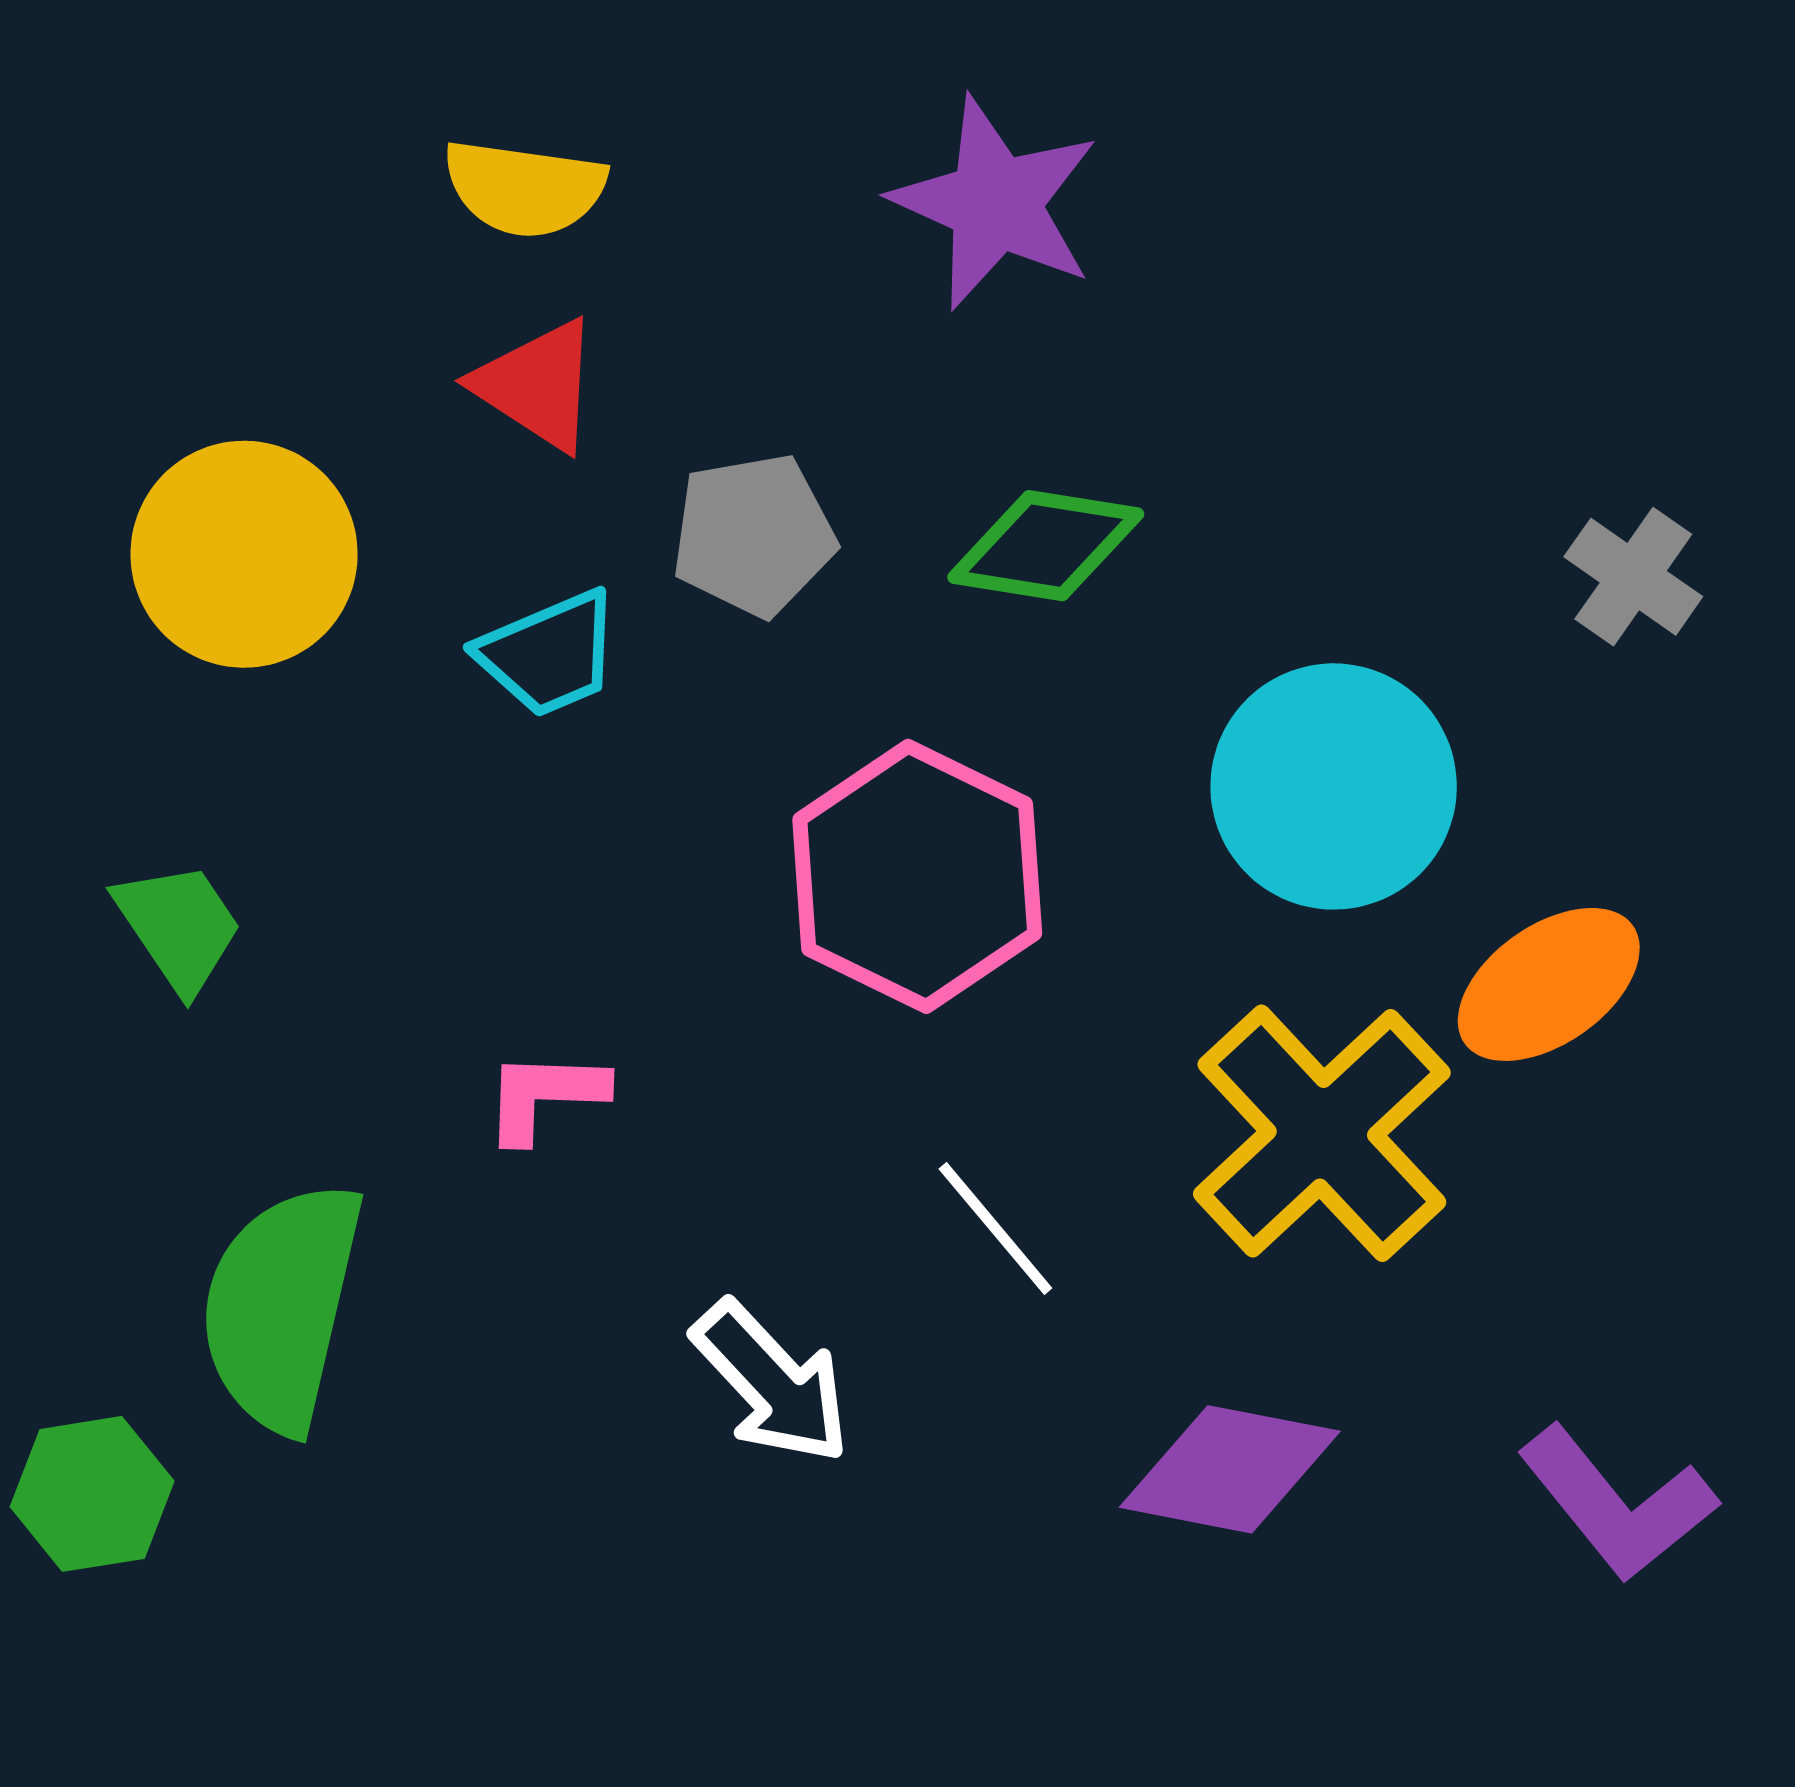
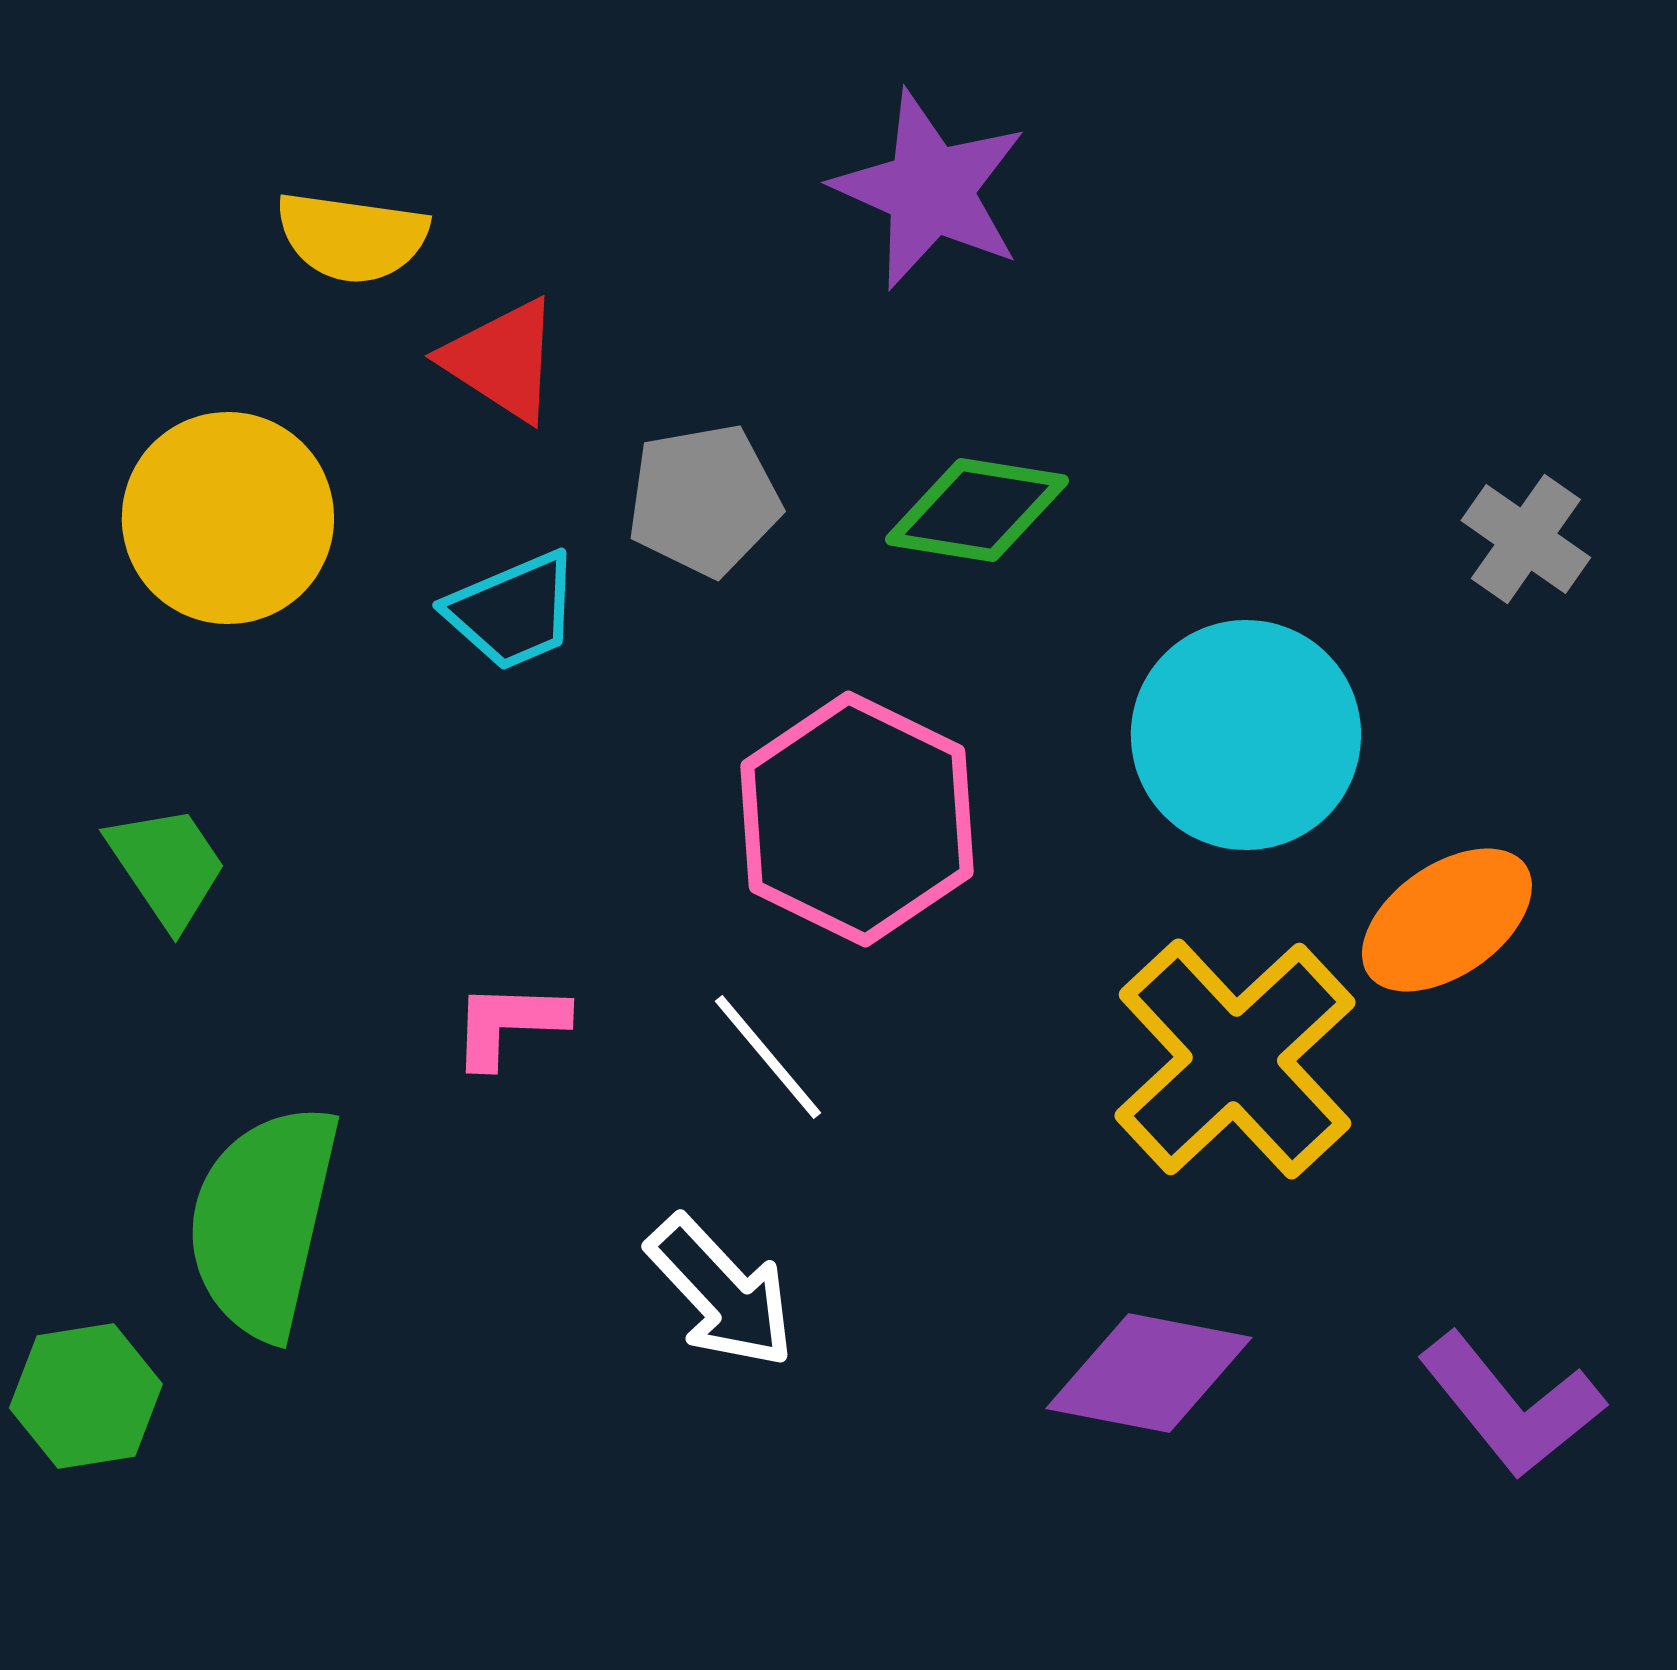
yellow semicircle: (524, 188) -> (352, 237), moved
white line: (995, 1229) -> (768, 1057), moved

